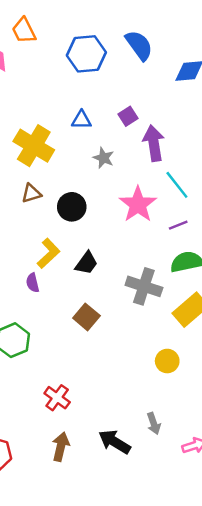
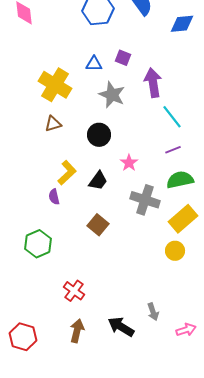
purple square: (128, 116) -> (123, 58), moved, turned -35
gray star: (104, 158) -> (112, 95), size x1.5
pink star: (138, 204) -> (129, 163), moved, size x0.6
black circle: (72, 207) -> (99, 135), moved
yellow circle: (167, 361) -> (175, 251), moved

